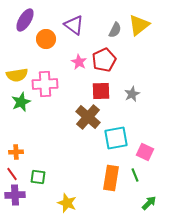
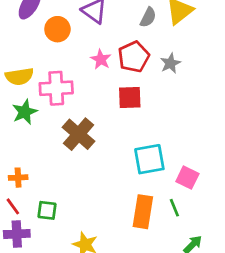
gray star: (132, 94) -> (170, 63), moved
brown cross: (88, 117) -> (78, 134), moved

